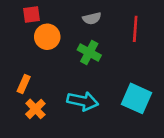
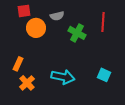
gray semicircle: (92, 18) -> (57, 16), moved
green cross: (89, 52) -> (77, 33), moved
cyan square: (136, 98) -> (104, 75), size x0.6

